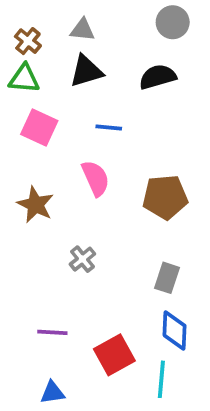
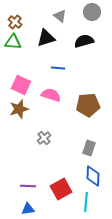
gray triangle: (82, 30) -> (60, 16), moved, turned 32
pink square: (39, 128) -> (21, 85), moved
pink semicircle: (96, 178) -> (51, 95), turned -48
brown star: (35, 205) -> (19, 109), turned 30
purple line: (52, 332) -> (28, 186), moved

